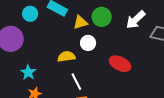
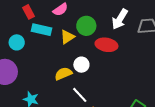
white circle: (88, 43) -> (81, 65), moved
red ellipse: (120, 64) -> (106, 45), moved

